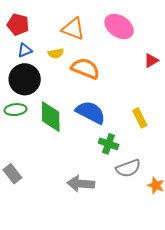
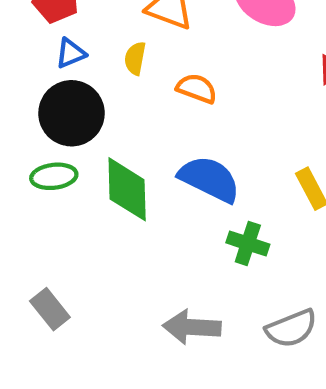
yellow semicircle: (56, 53) -> (135, 58), turned 112
orange semicircle: (85, 68) -> (197, 88), size x0.7
gray semicircle: (128, 168) -> (291, 328), moved

